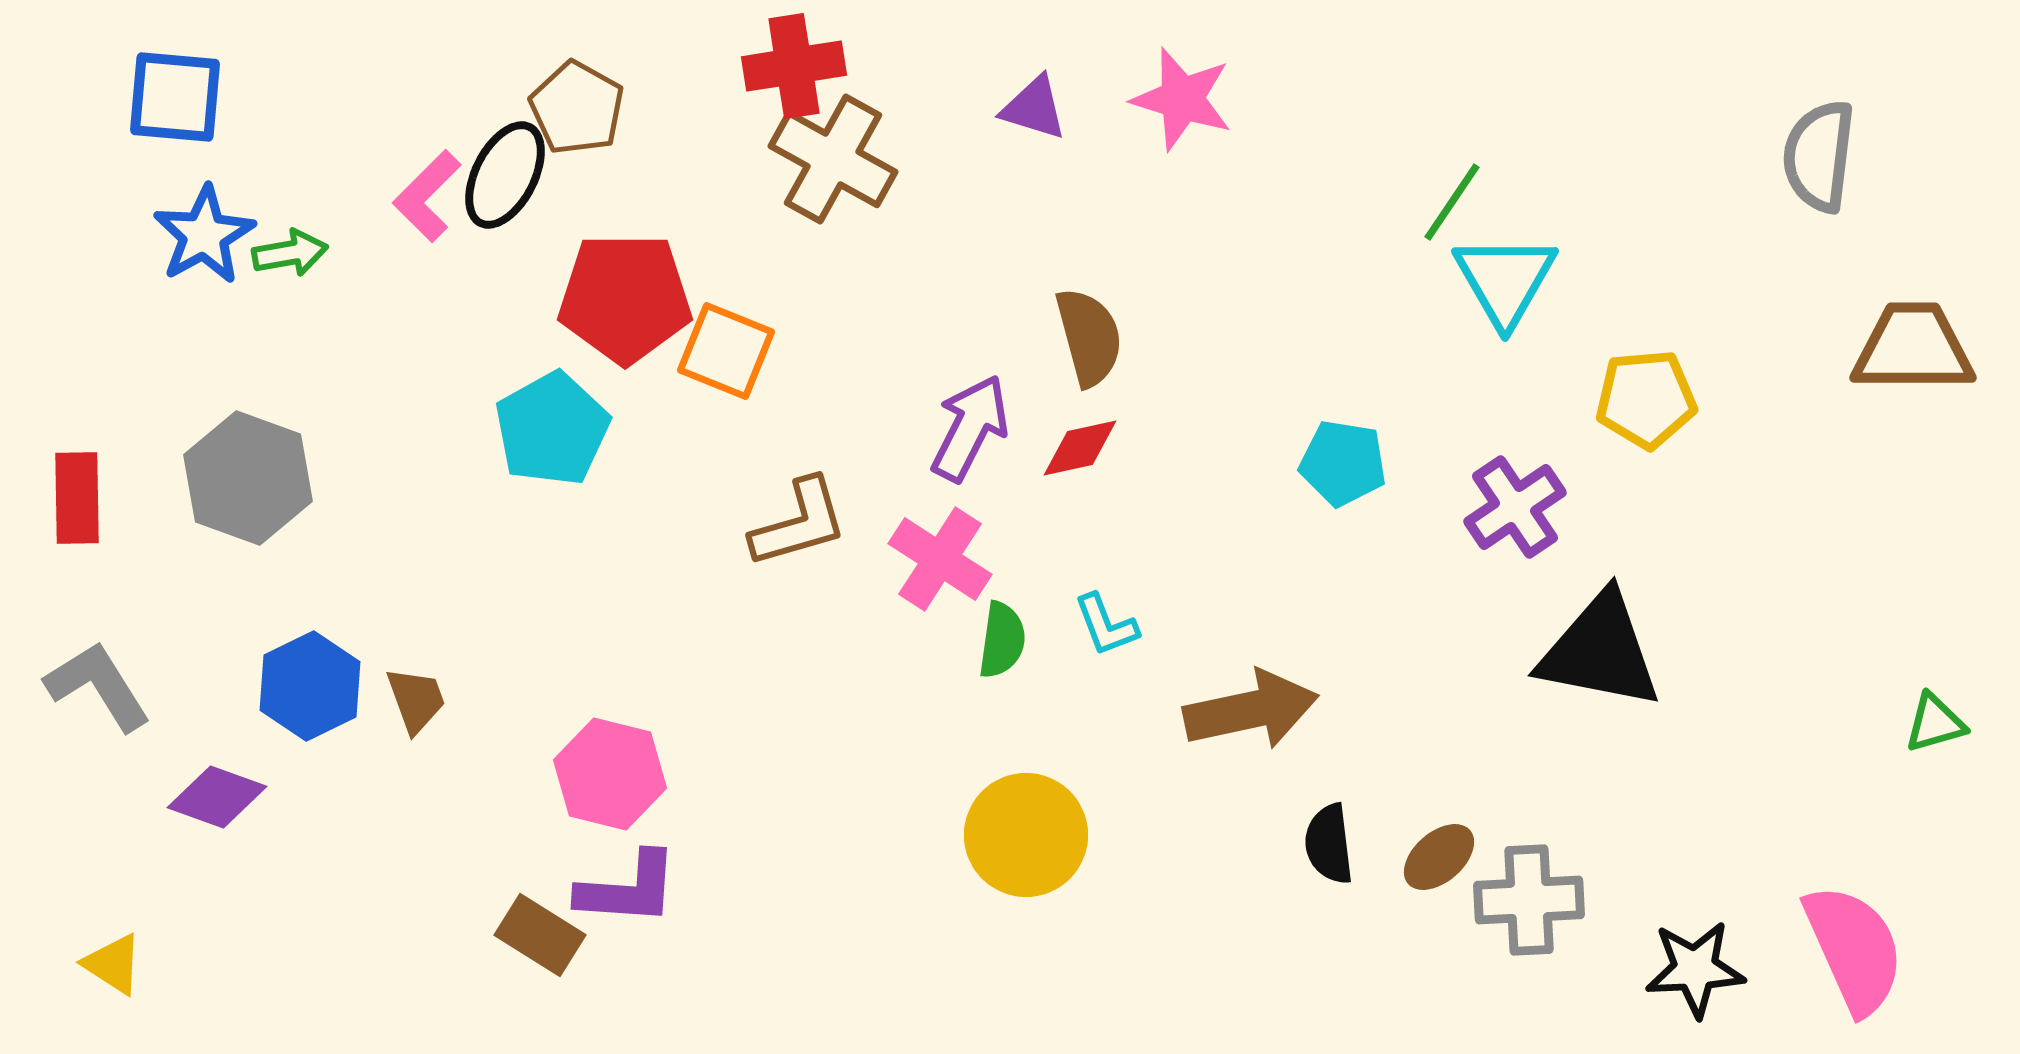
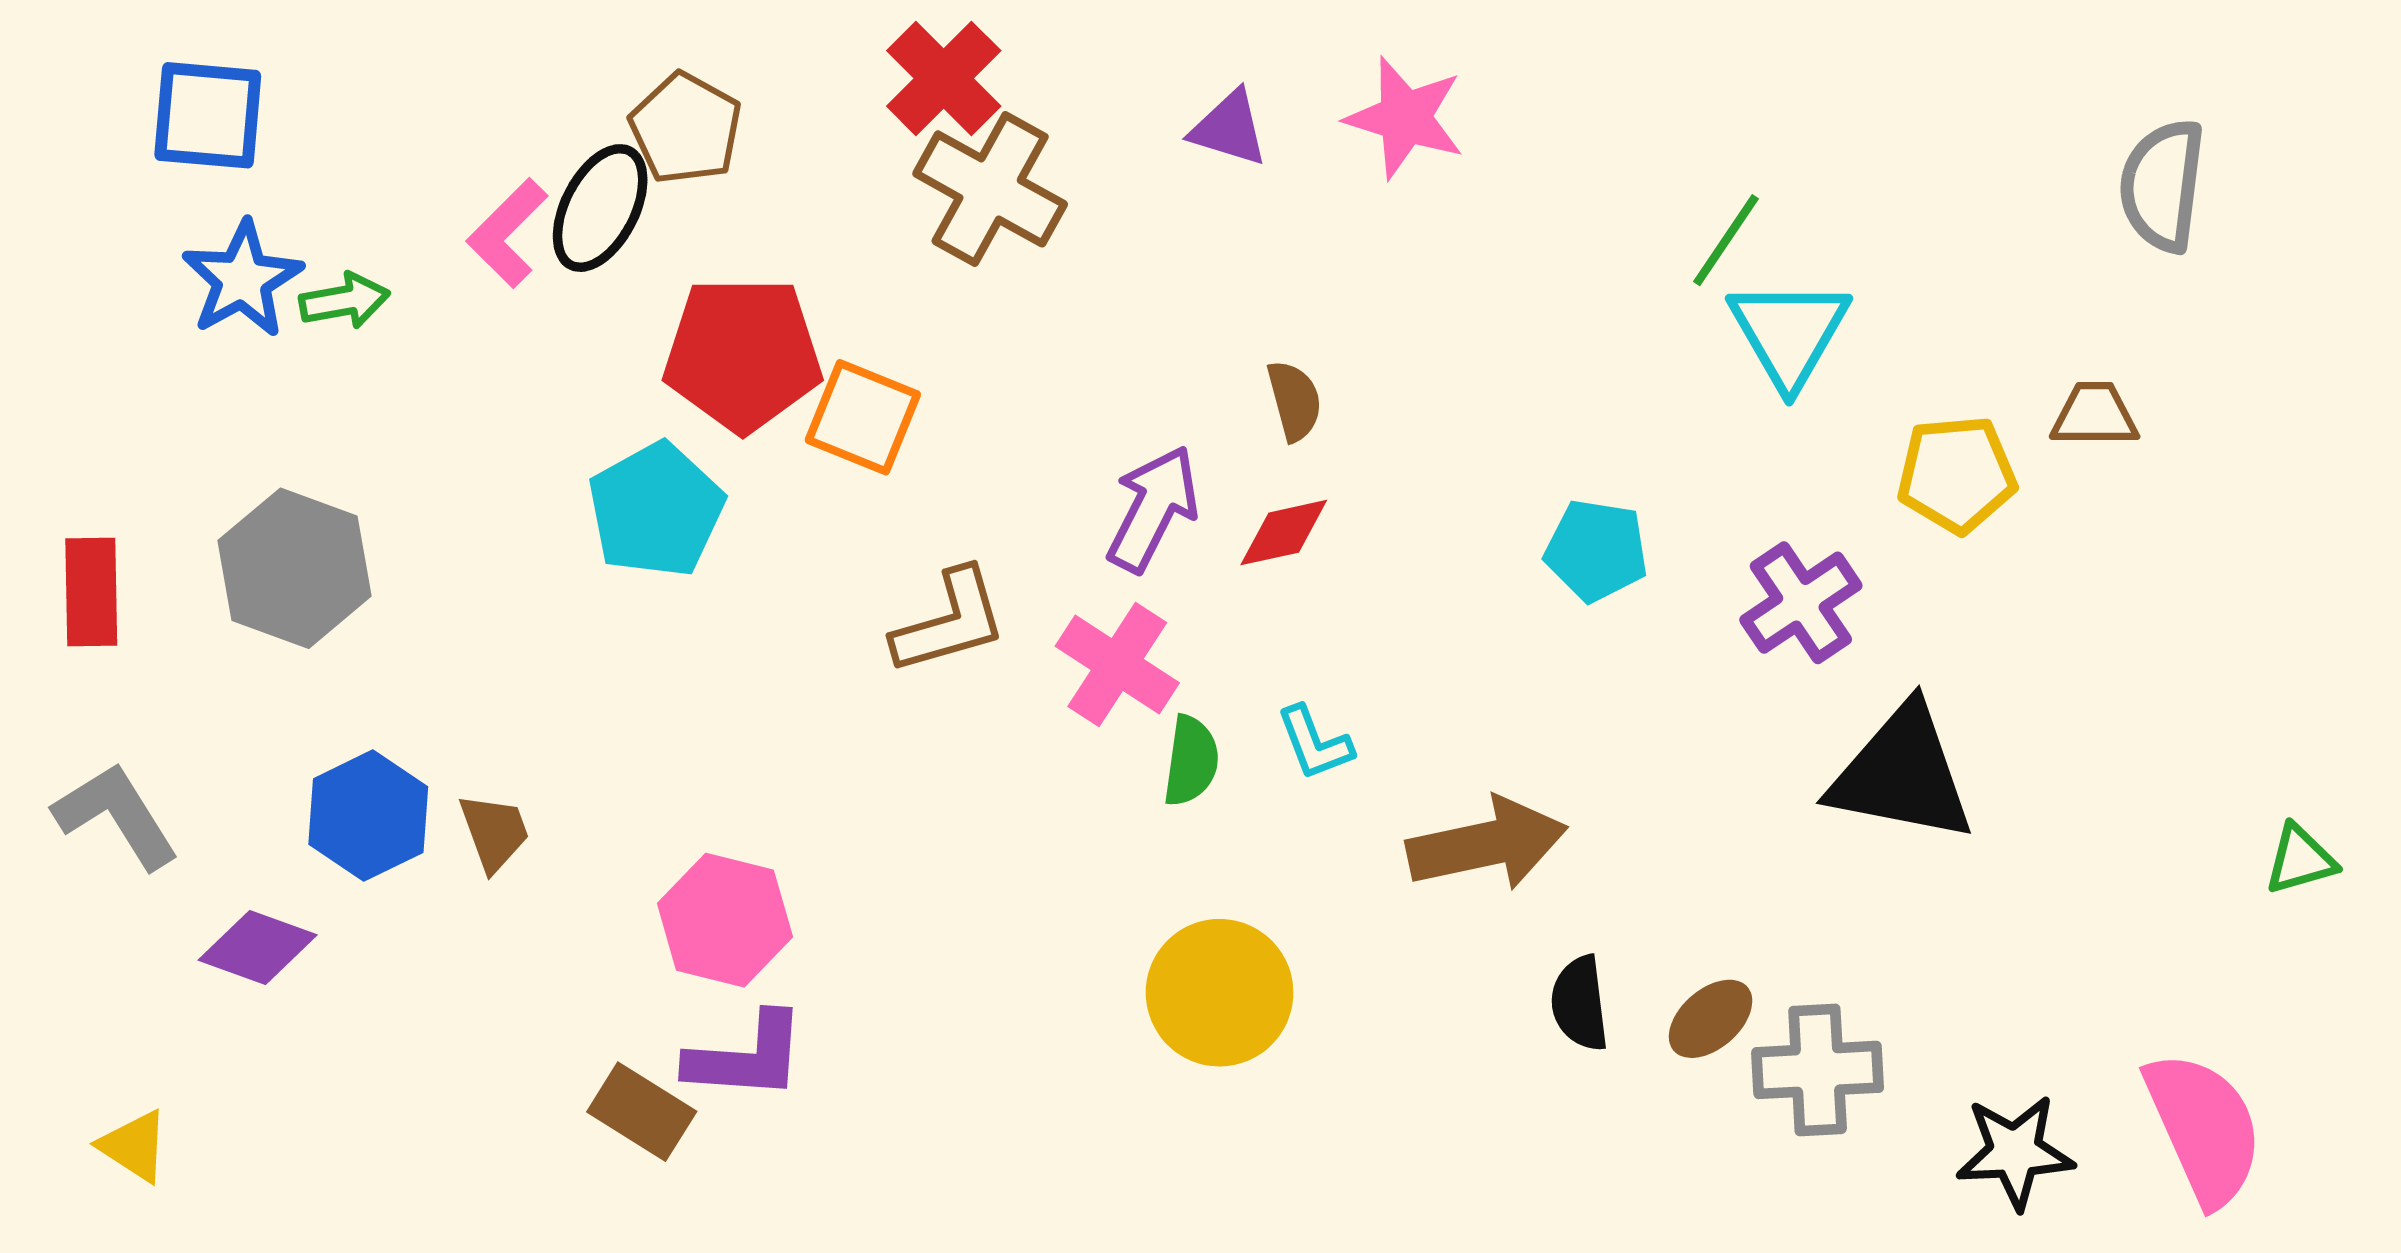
red cross: (794, 66) -> (944, 78), turned -36
brown semicircle: (1089, 337) -> (1294, 401), size x0.7
brown trapezoid: (1913, 348) -> (2095, 415), moved, size x0.6

